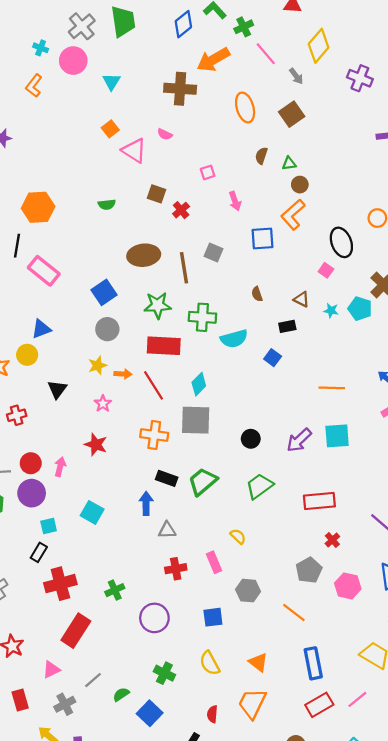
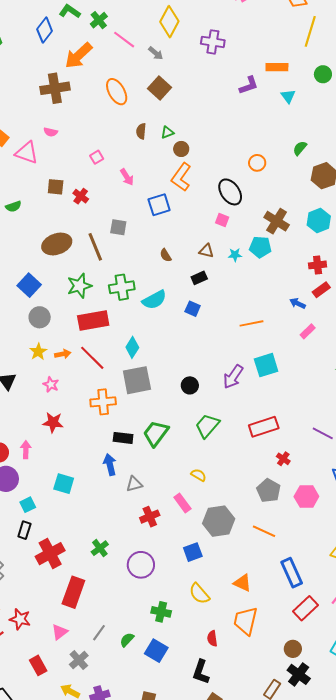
gray hexagon: (248, 591) -> (219, 521), size x1.4

